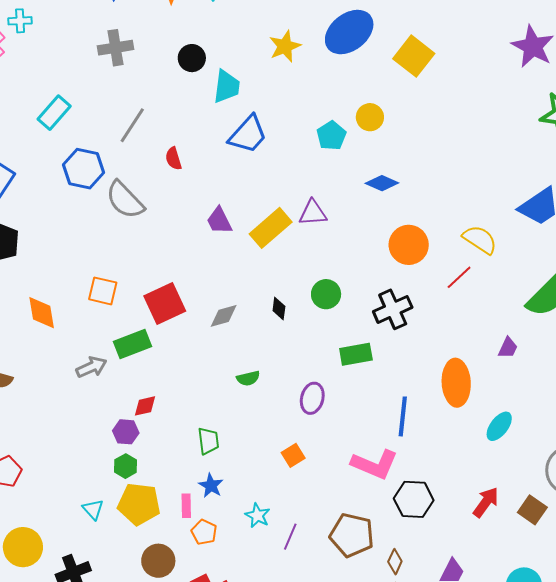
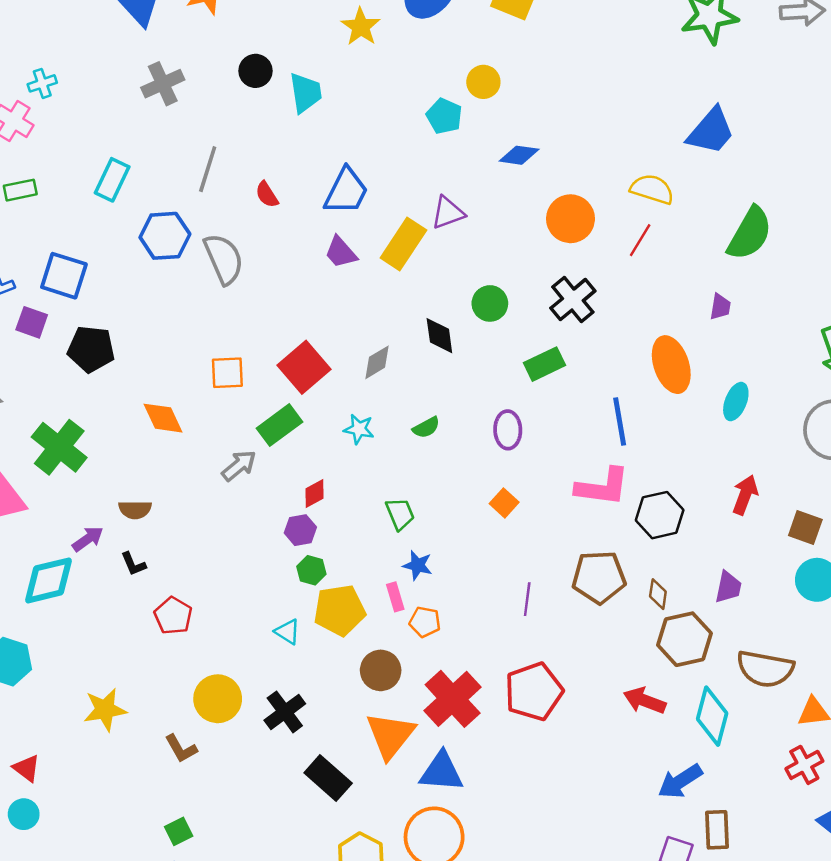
blue trapezoid: (248, 134) -> (346, 191), moved
gray semicircle: (125, 200) -> (224, 259), turned -144
black diamond: (279, 309) -> (439, 336), size x1.4
brown square: (532, 510) -> (805, 527), moved
cyan star: (258, 515) -> (359, 429), moved

